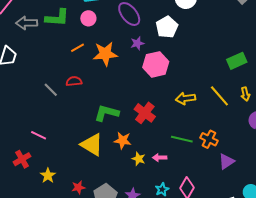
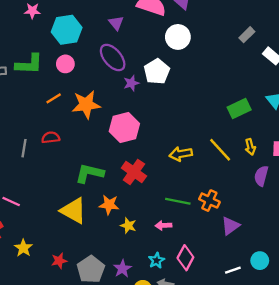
purple star: (137, 43) -> (131, 83), moved
pink hexagon: (156, 64) -> (124, 128), moved
gray line: (51, 90) -> (24, 148), turned 56
pink arrow: (160, 158) -> (163, 225), moved

